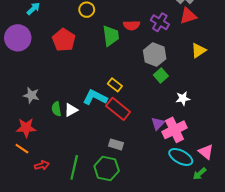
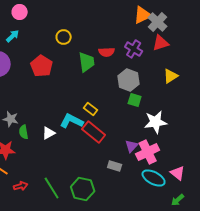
green square: (161, 75) -> (135, 100), turned -32
white star: (183, 98) -> (156, 122), size x1.6
green semicircle: (56, 109) -> (24, 132), moved
gray rectangle: (116, 144) -> (115, 166), moved
green line: (74, 167) -> (52, 188), turned -45
green arrow: (200, 174) -> (178, 200), moved

